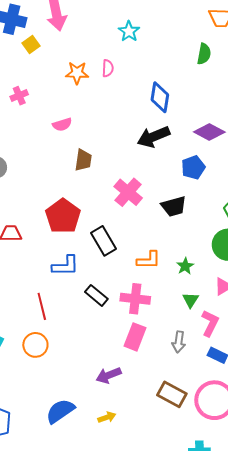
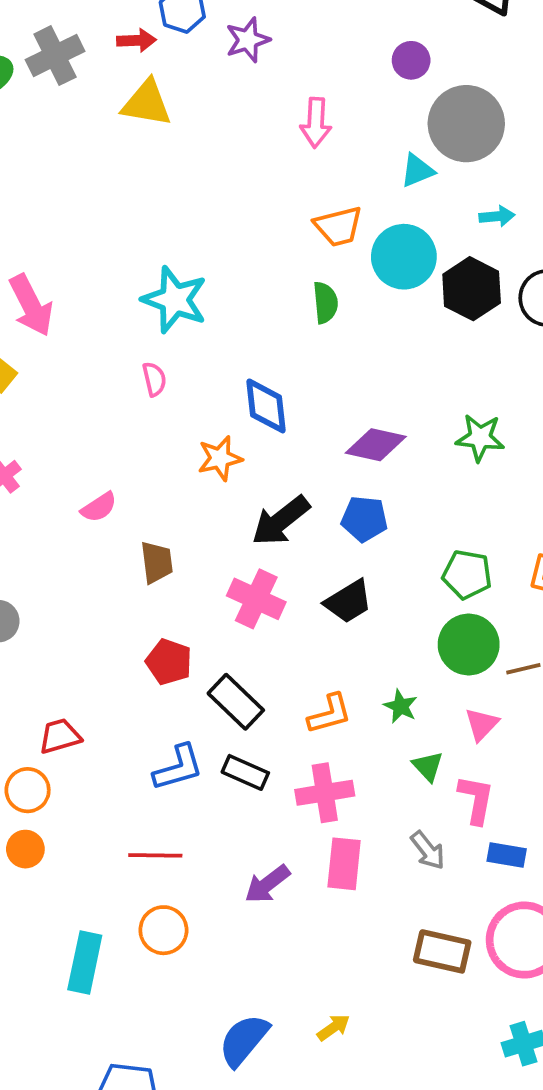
cyan star: (129, 31) -> (175, 300), size x1.6
orange star: (77, 73) -> (220, 458), moved
black arrow: (153, 137) -> (281, 521), moved
blue pentagon: (193, 167) -> (364, 519), turned -30
red pentagon: (63, 216) -> (169, 662), moved, size x0.7
black rectangle: (96, 295) -> (245, 772), moved
red line: (42, 306) -> (155, 855), turned -60
gray arrow: (179, 342) -> (428, 850), turned -30
purple arrow: (109, 375) -> (267, 884), moved

